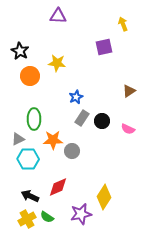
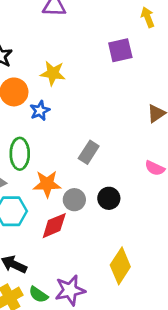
blue star: (76, 97) -> (40, 111), moved
black circle: (102, 121) -> (109, 198), moved
red diamond: (58, 187) -> (54, 226), moved
purple star: (81, 214) -> (70, 290), moved

